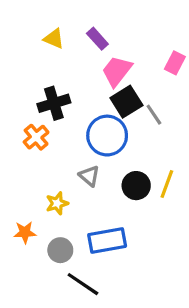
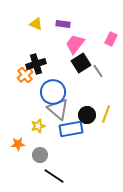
purple rectangle: (97, 39) -> (63, 24), turned -40
blue circle: (107, 136) -> (53, 92), moved
orange cross: (36, 137) -> (25, 75), moved
gray triangle: (89, 176) -> (58, 109), size x1.6
blue rectangle: (107, 240) -> (71, 129), moved

